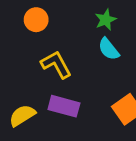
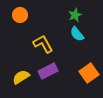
orange circle: (36, 20) -> (20, 15), moved
purple rectangle: (64, 106) -> (48, 71), turned -42

